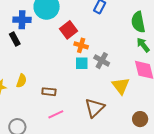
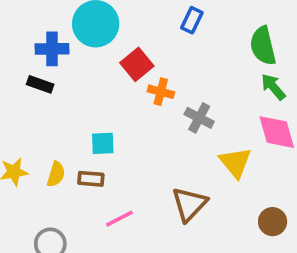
black rectangle: (15, 39) -> (40, 84), turned -40
cyan square: (82, 63) -> (103, 143), moved
yellow semicircle: (21, 81) -> (56, 174), moved
brown rectangle: (49, 92) -> (91, 179), moved

